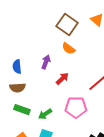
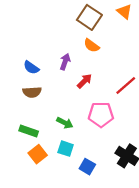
blue semicircle: (17, 67) -> (31, 67), turned -48
green rectangle: (22, 110) -> (29, 131), moved
green arrow: (45, 114) -> (65, 123), turned -120

